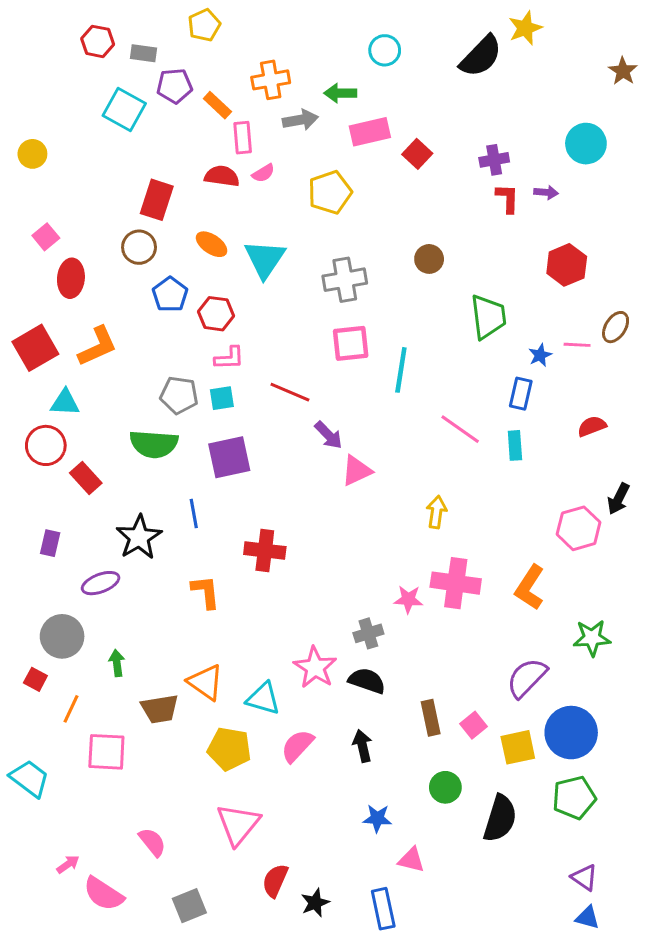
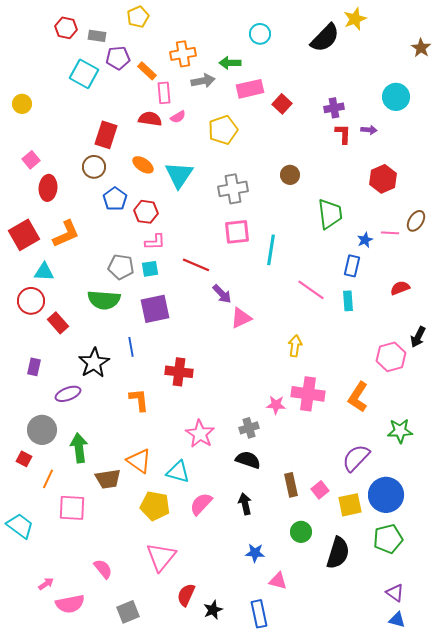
green arrow: (117, 663) -> (79, 448), size x1.6
pink star: (315, 667) -> (200, 434), moved
pink semicircle: (103, 894) -> (70, 604), turned -44

